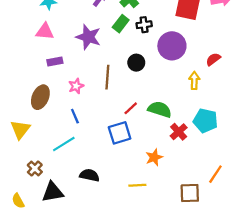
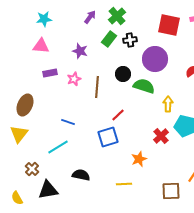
purple star: (88, 37) -> (80, 51), size x0.7
yellow arrow: (194, 80) -> (168, 104), moved
pink star: (76, 86) -> (74, 79), moved
brown ellipse: (40, 97) -> (25, 105), moved
green semicircle: (160, 109) -> (144, 86), moved
blue line: (75, 116) -> (68, 122), turned -48

